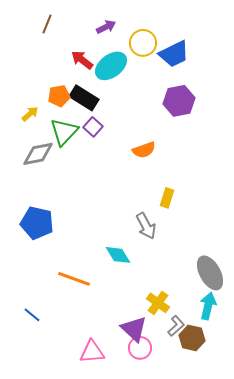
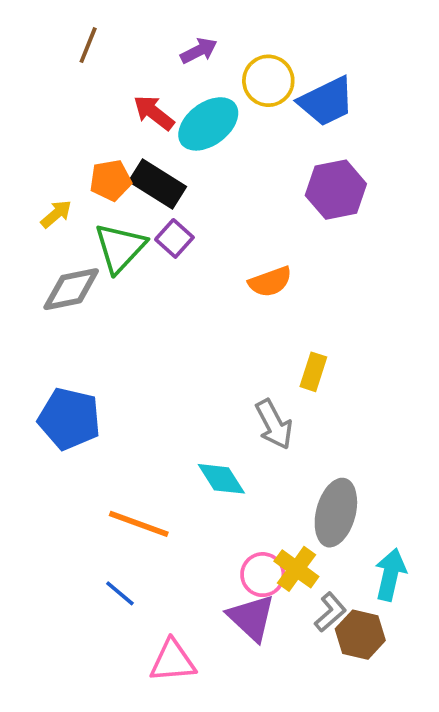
gray ellipse: (210, 273) -> (336, 513), moved, turned 44
blue line: (32, 315) -> (120, 593), moved
pink circle: (140, 348) -> (263, 575), moved

